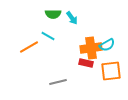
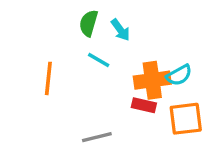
green semicircle: (53, 14) -> (89, 23), turned 105
cyan line: (48, 36) -> (99, 60), moved
orange line: (29, 47) -> (48, 78), turned -54

